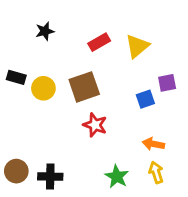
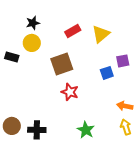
yellow circle: (43, 88) -> (32, 43), moved
orange arrow: (153, 144) -> (125, 106), moved
yellow arrow: (156, 172) -> (126, 127), moved

